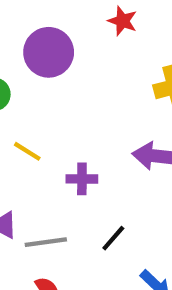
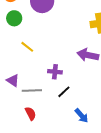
purple cross: (82, 179) -> (55, 72), moved

